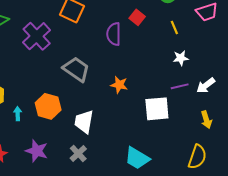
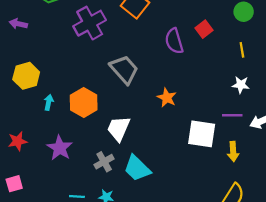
purple semicircle: (114, 34) -> (174, 41), turned -30
yellow arrow: (206, 120) -> (233, 152), moved
cyan trapezoid: (137, 158) -> (137, 168), moved

